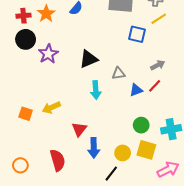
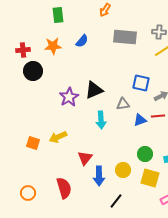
orange star: (46, 14) -> (53, 46), turned 30
red cross: (23, 16) -> (23, 50), moved
blue square: (137, 34) -> (141, 83), moved
purple star: (48, 54) -> (69, 97), moved
red line: (155, 86) -> (158, 116), turned 40
yellow circle: (123, 153) -> (123, 170), moved

